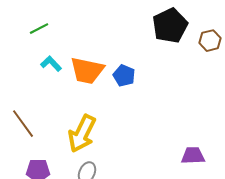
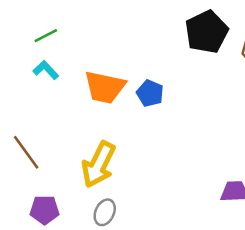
cyan L-shape: (51, 64) -> (46, 70), moved

